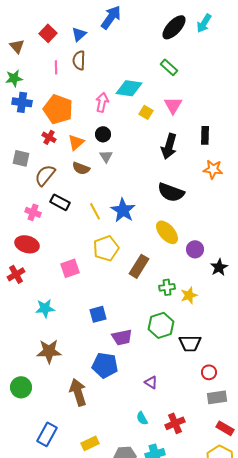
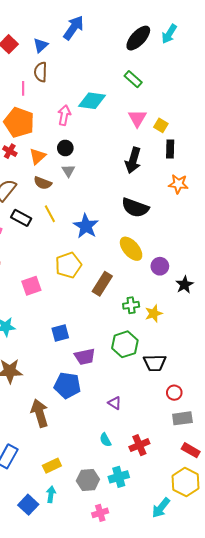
pink line: (56, 67) -> (23, 88), moved
yellow square: (146, 112) -> (161, 125), moved
yellow line: (95, 211) -> (50, 214), moved

